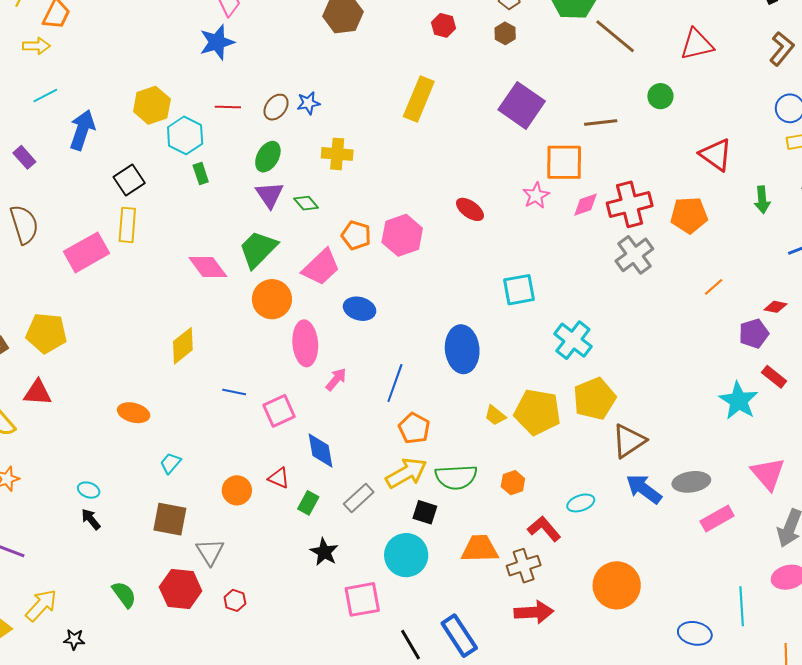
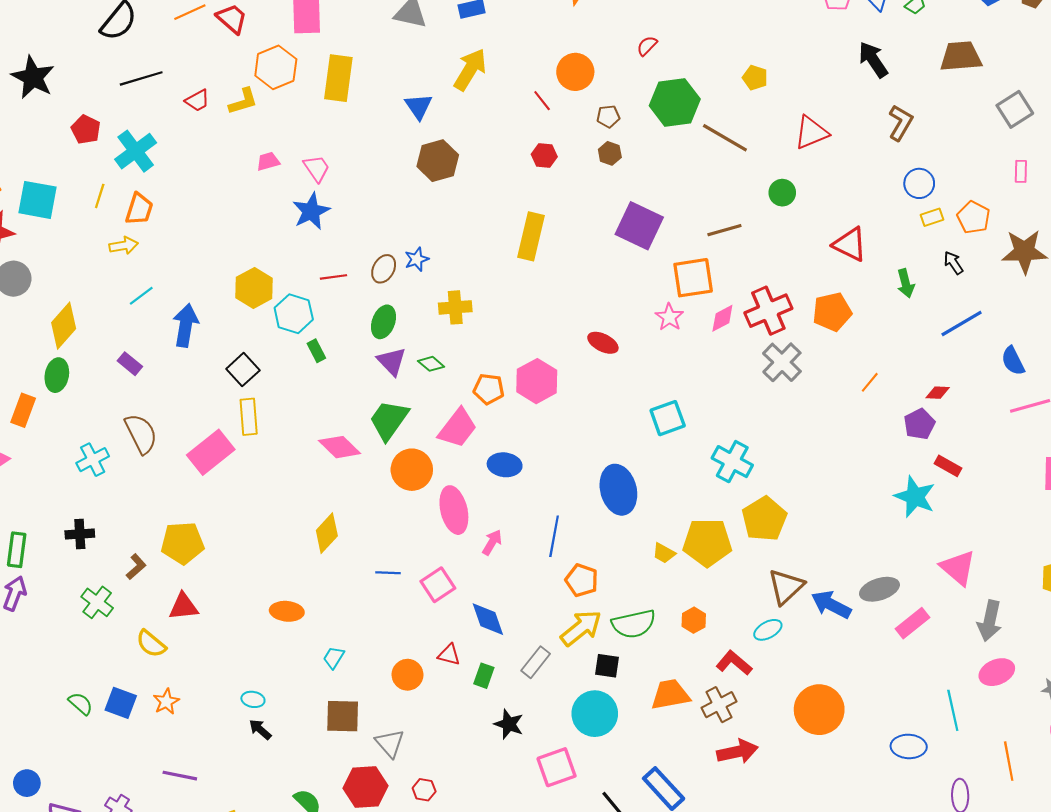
brown triangle: (629, 441) -> (786, 587), moved

